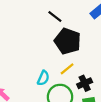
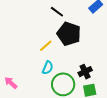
yellow line: (67, 69) -> (46, 46), moved

